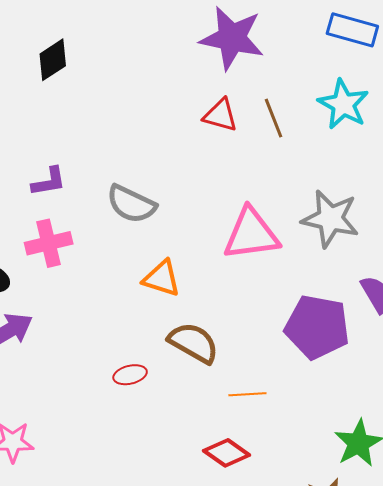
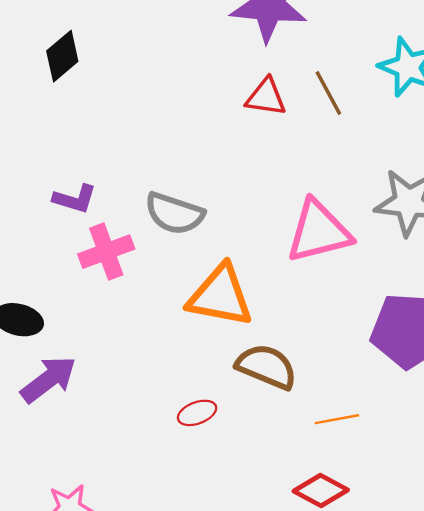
purple L-shape: (49, 182) -> (75, 199), turned 33
pink cross: (49, 243) -> (106, 252), moved
orange triangle: (162, 278) -> (220, 296), size x1.5

